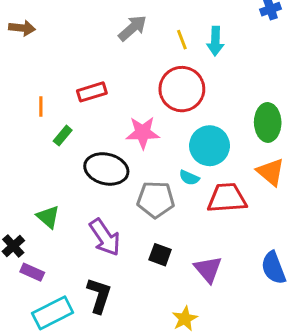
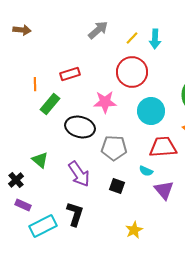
yellow line: (182, 40) -> (132, 38), turned 64
green rectangle: (63, 136) -> (50, 104), size x1.5
cyan semicircle: (189, 178) -> (146, 171), moved
purple triangle: (208, 269) -> (164, 190), moved
purple rectangle: (32, 272) -> (23, 205), moved

